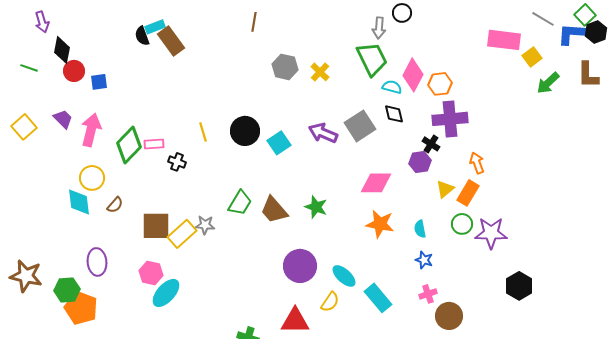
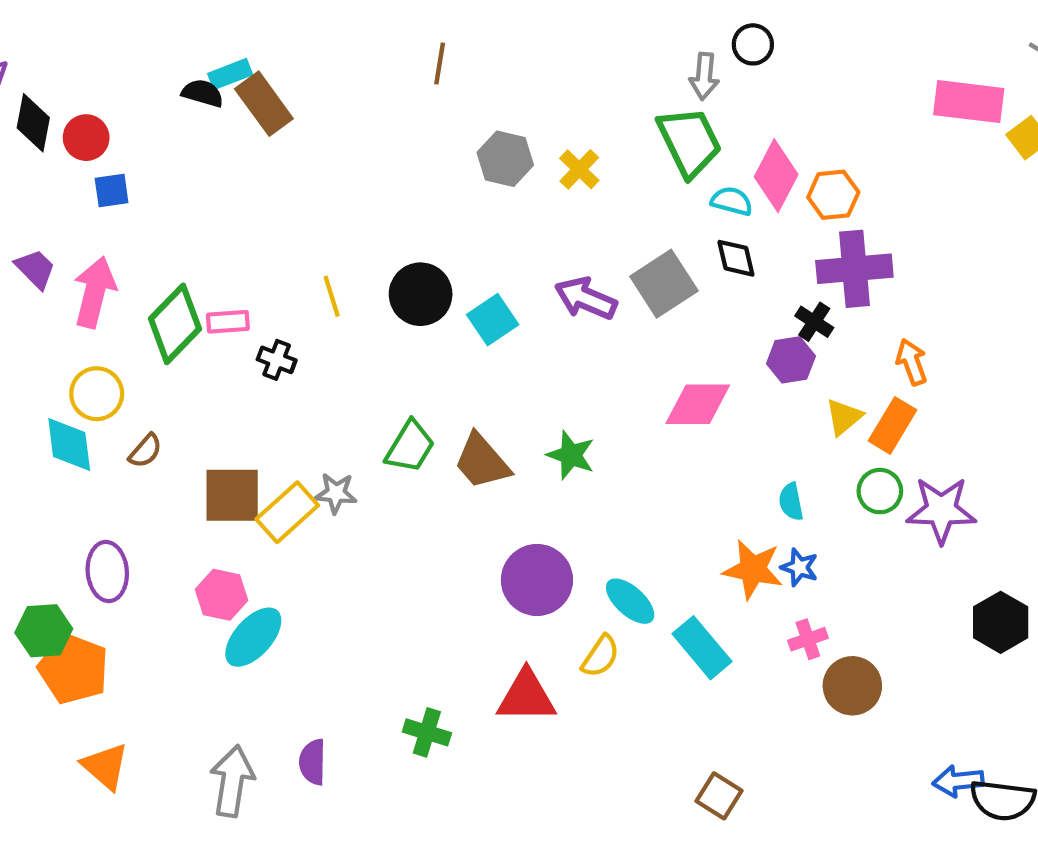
black semicircle: (142, 36) -> (203, 93), turned 126
red circle: (74, 71) -> (86, 138), moved
orange star: (380, 224) -> (753, 569), moved

